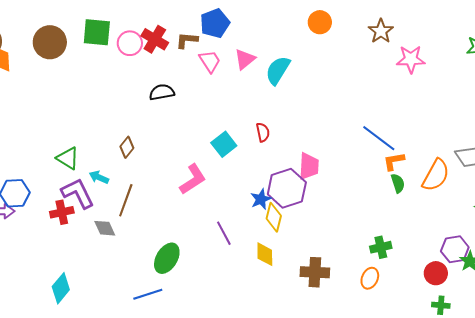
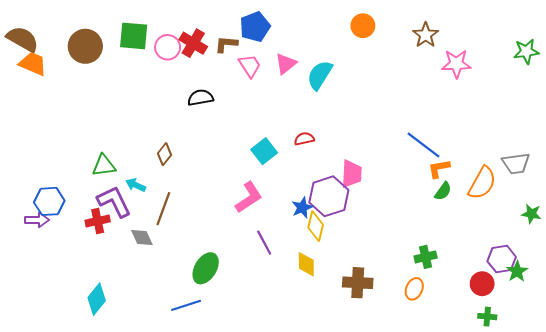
red semicircle: (263, 132) -> (304, 139), turned -90
green triangle: (68, 158) -> (104, 165), turned -40
pink L-shape: (193, 179) -> (249, 197), moved
green semicircle: (398, 183) -> (443, 191), turned 54

